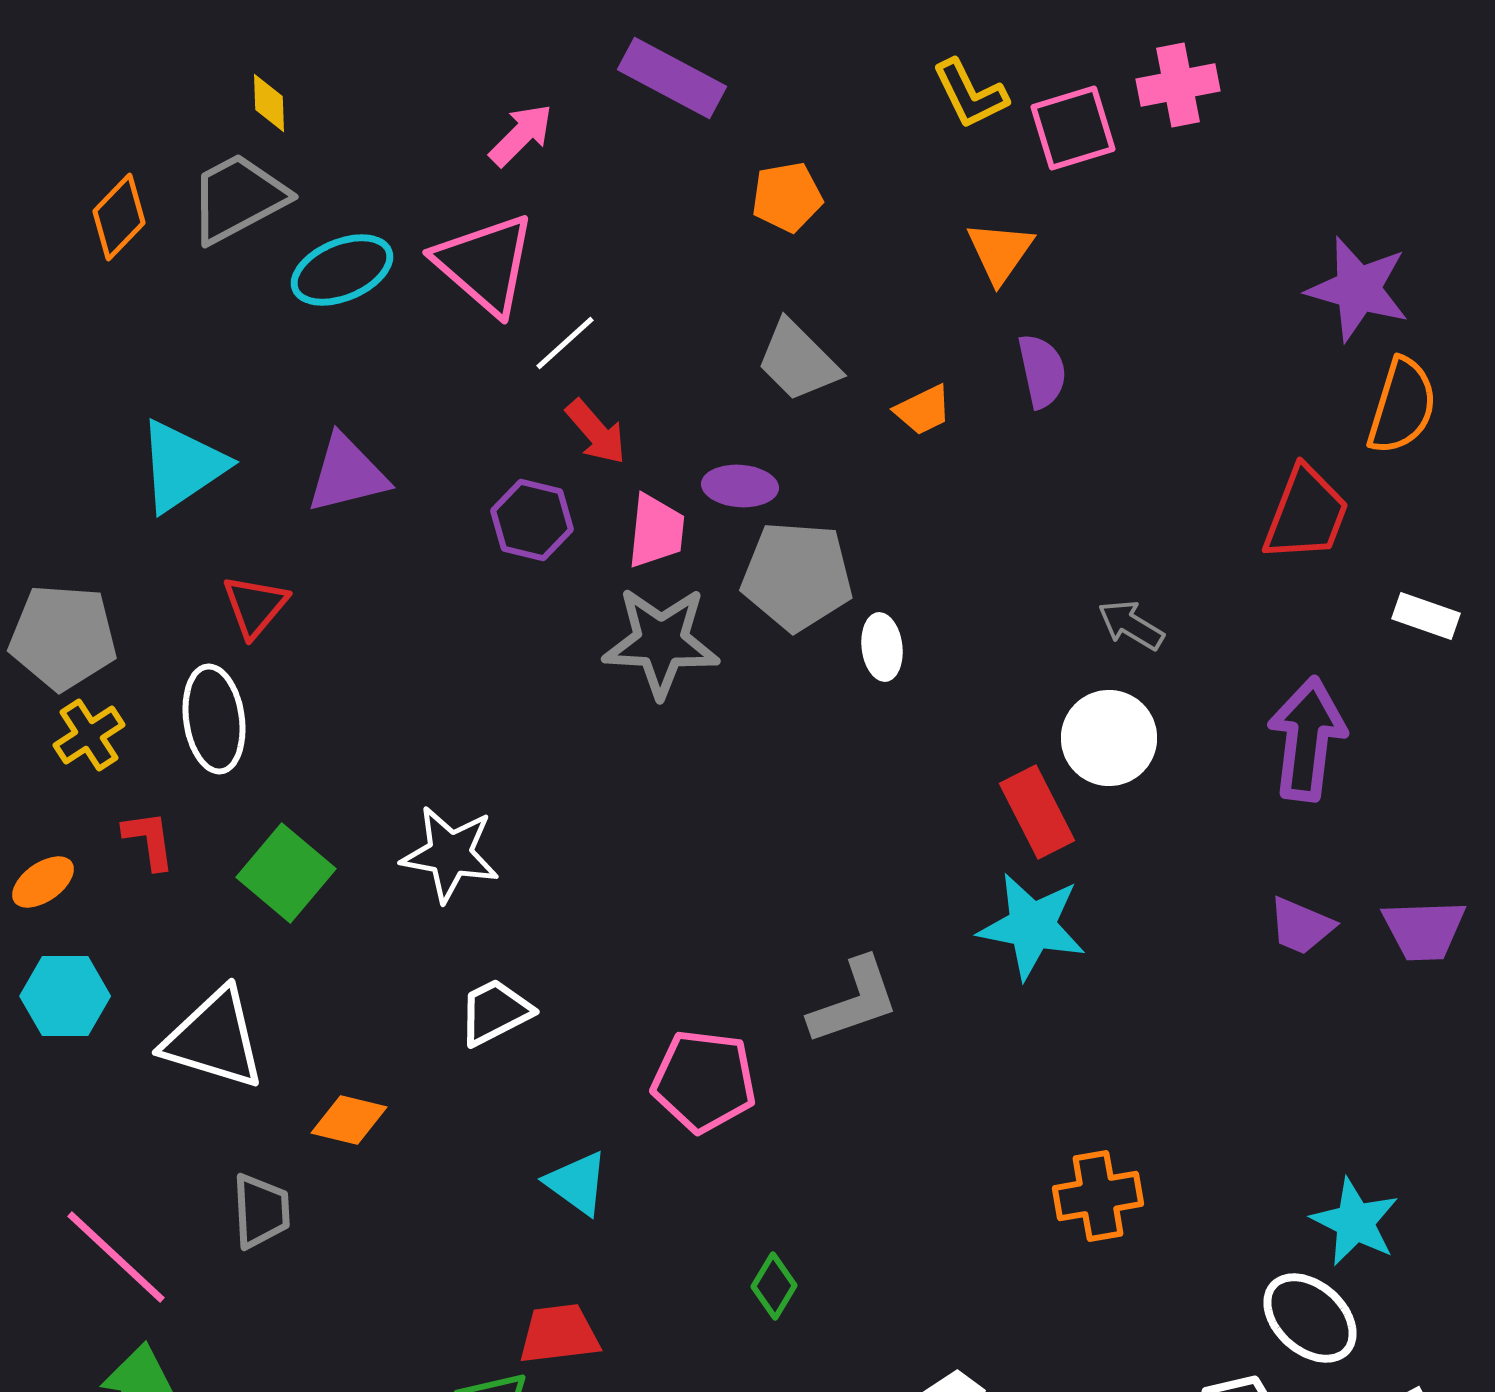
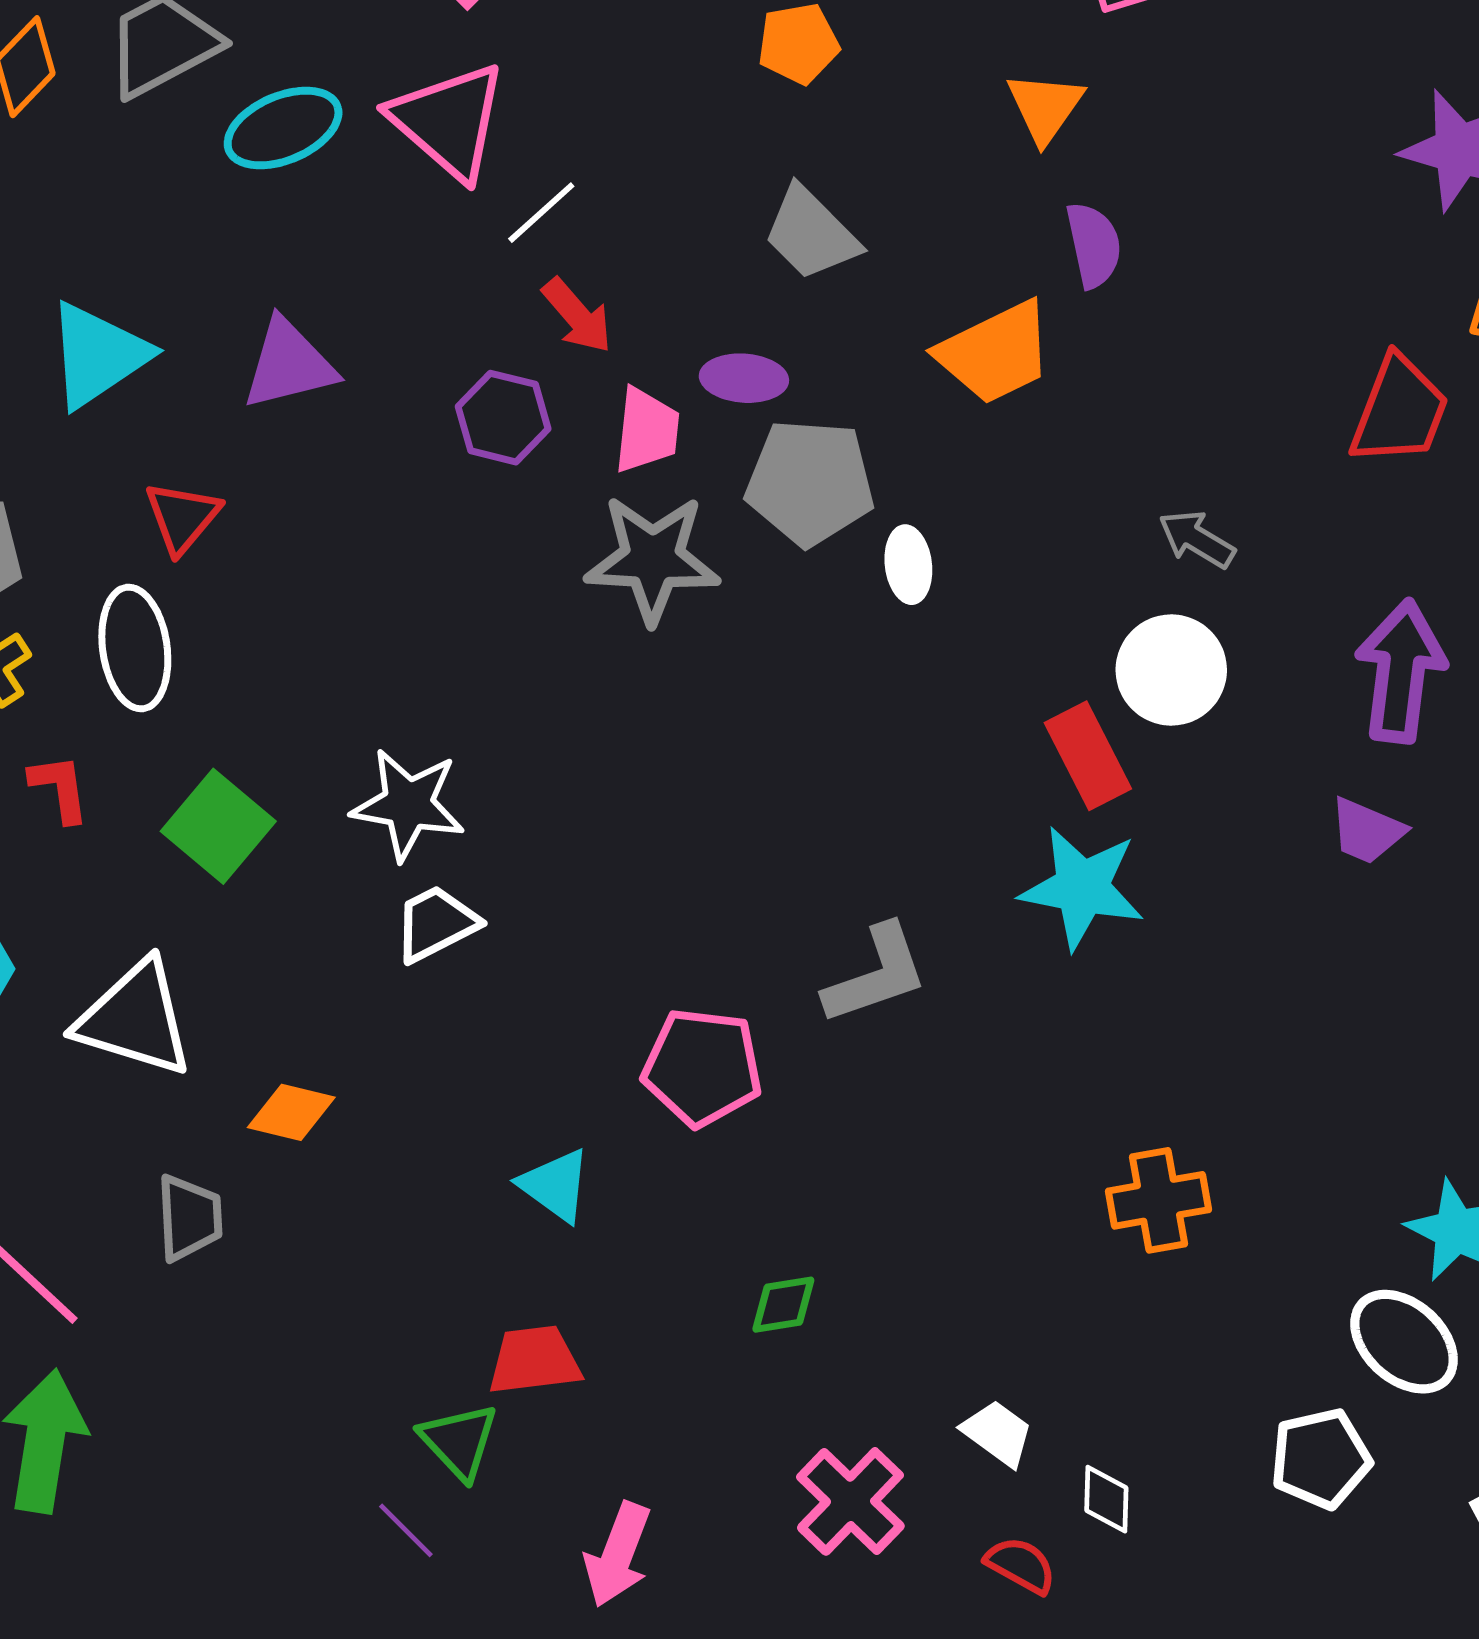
orange trapezoid: (923, 410) -> (995, 353), moved, size x1.8
purple trapezoid: (1301, 926) -> (1367, 831), moved
white trapezoid: (495, 1012) -> (436, 924), moved
green diamond: (774, 1286) -> (783, 1305), turned 50

